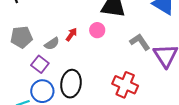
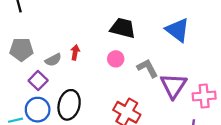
pink circle: (97, 30) -> (116, 59), moved
red arrow: (71, 35) -> (75, 52), turned -32

